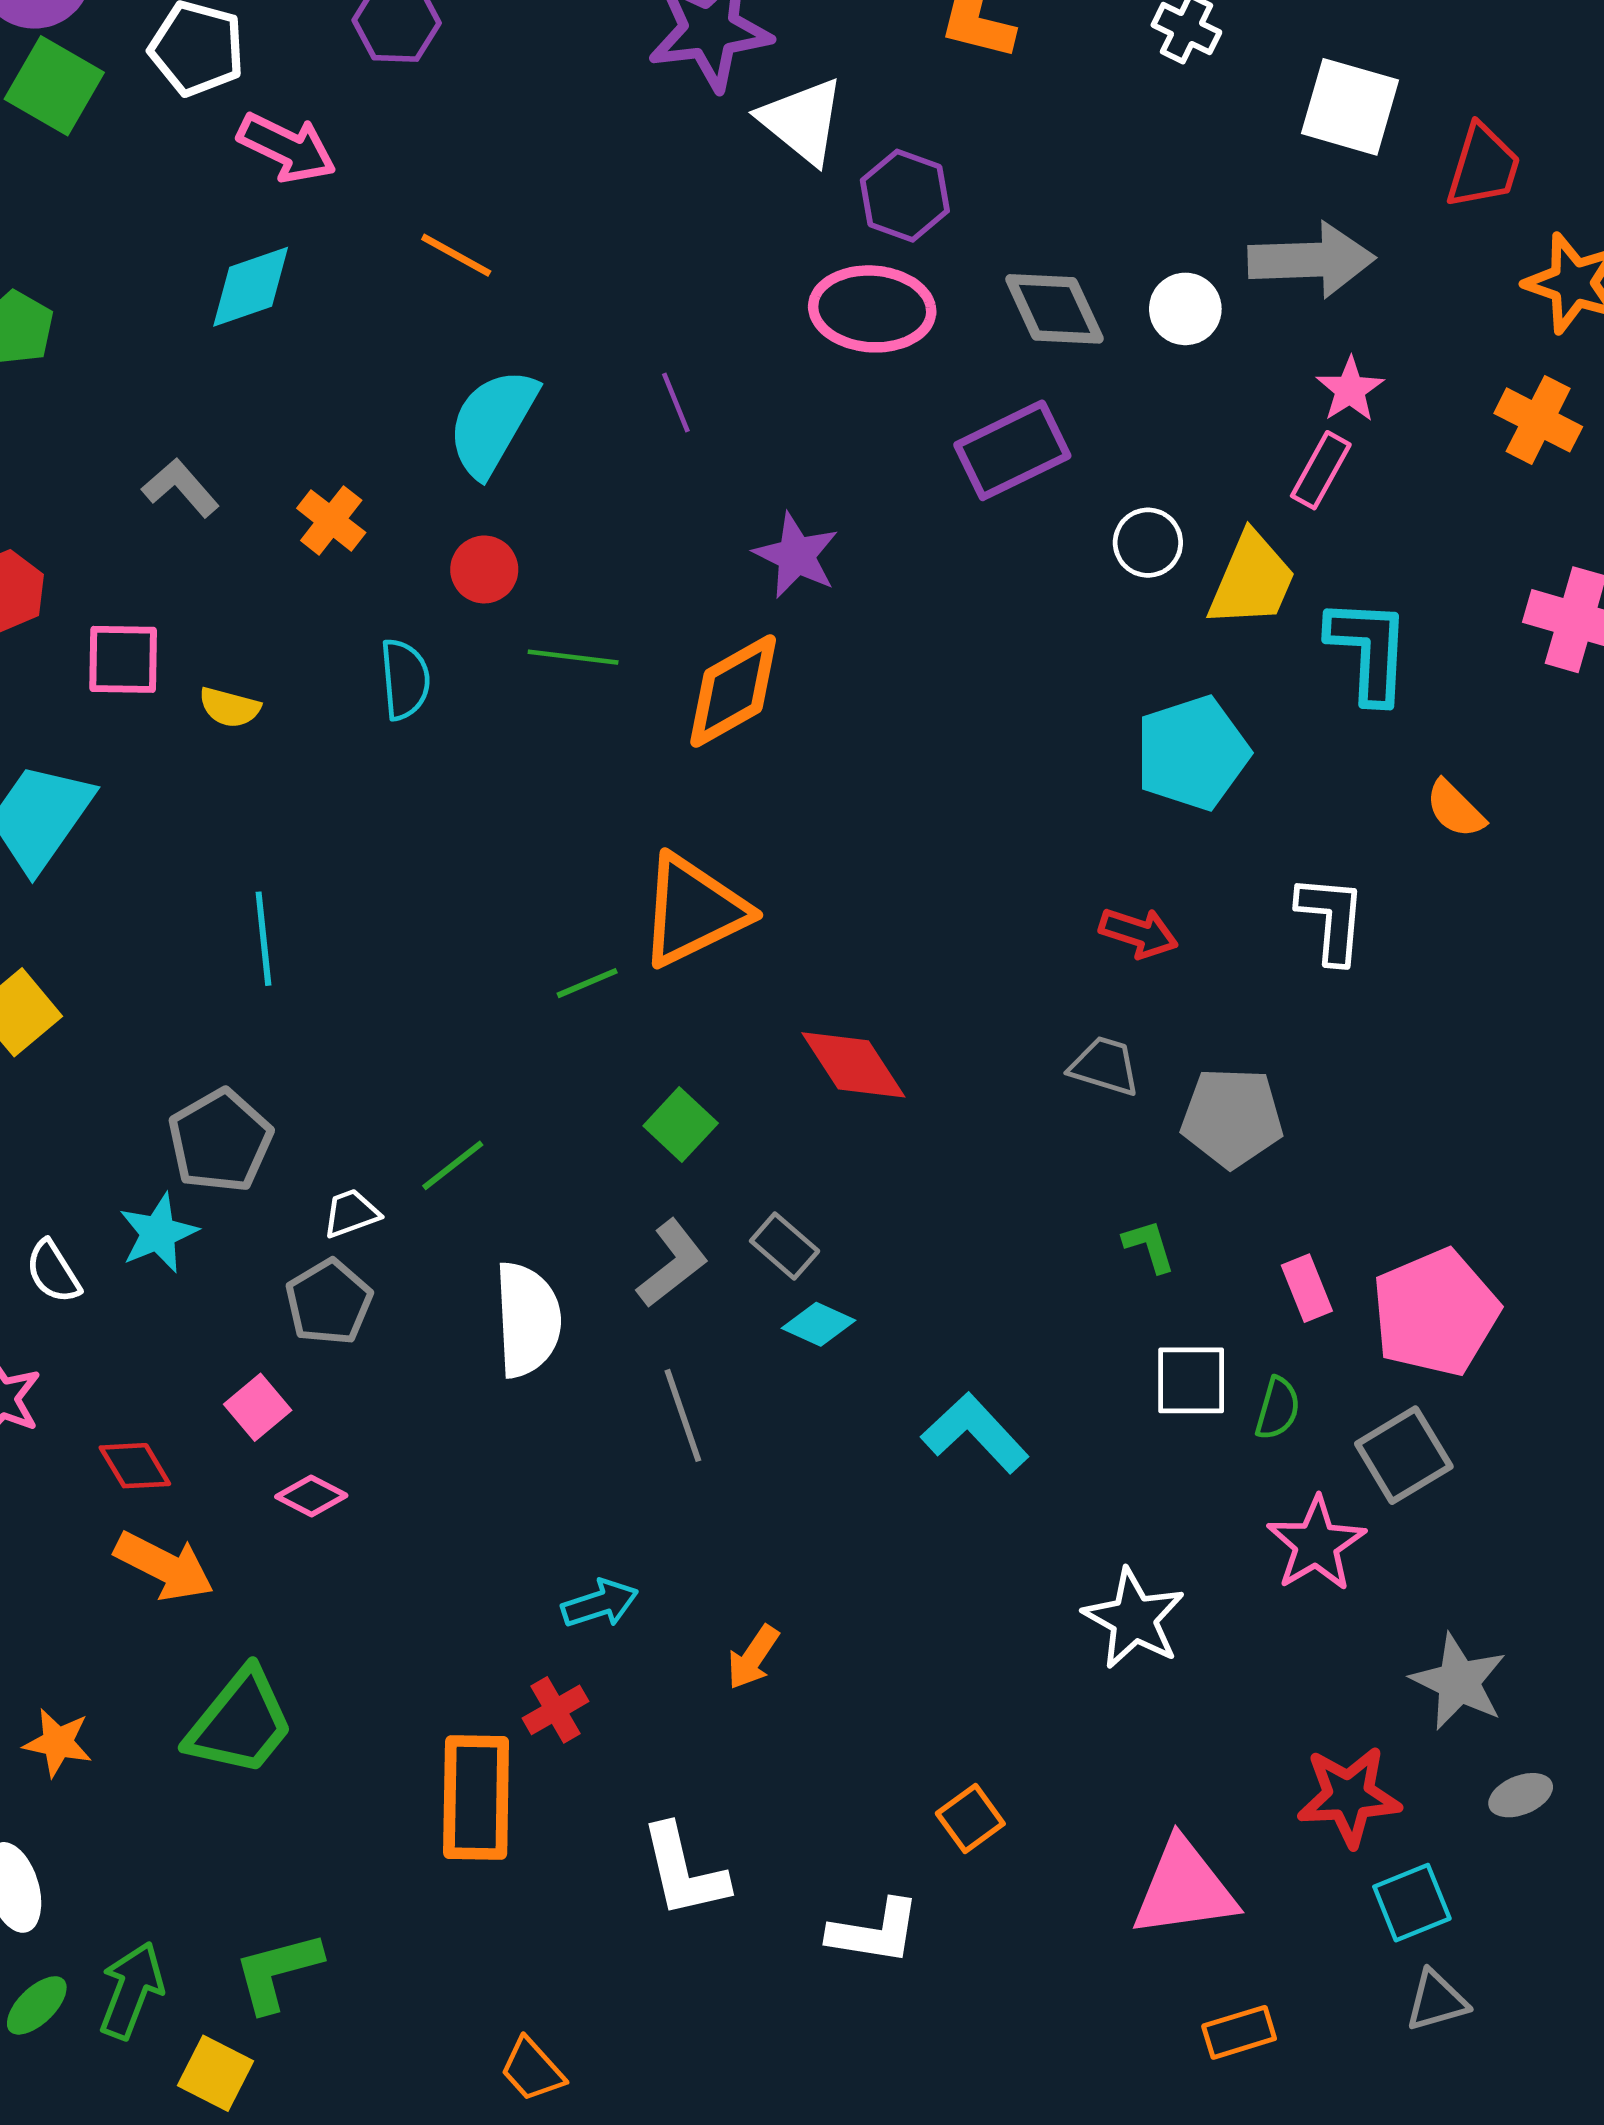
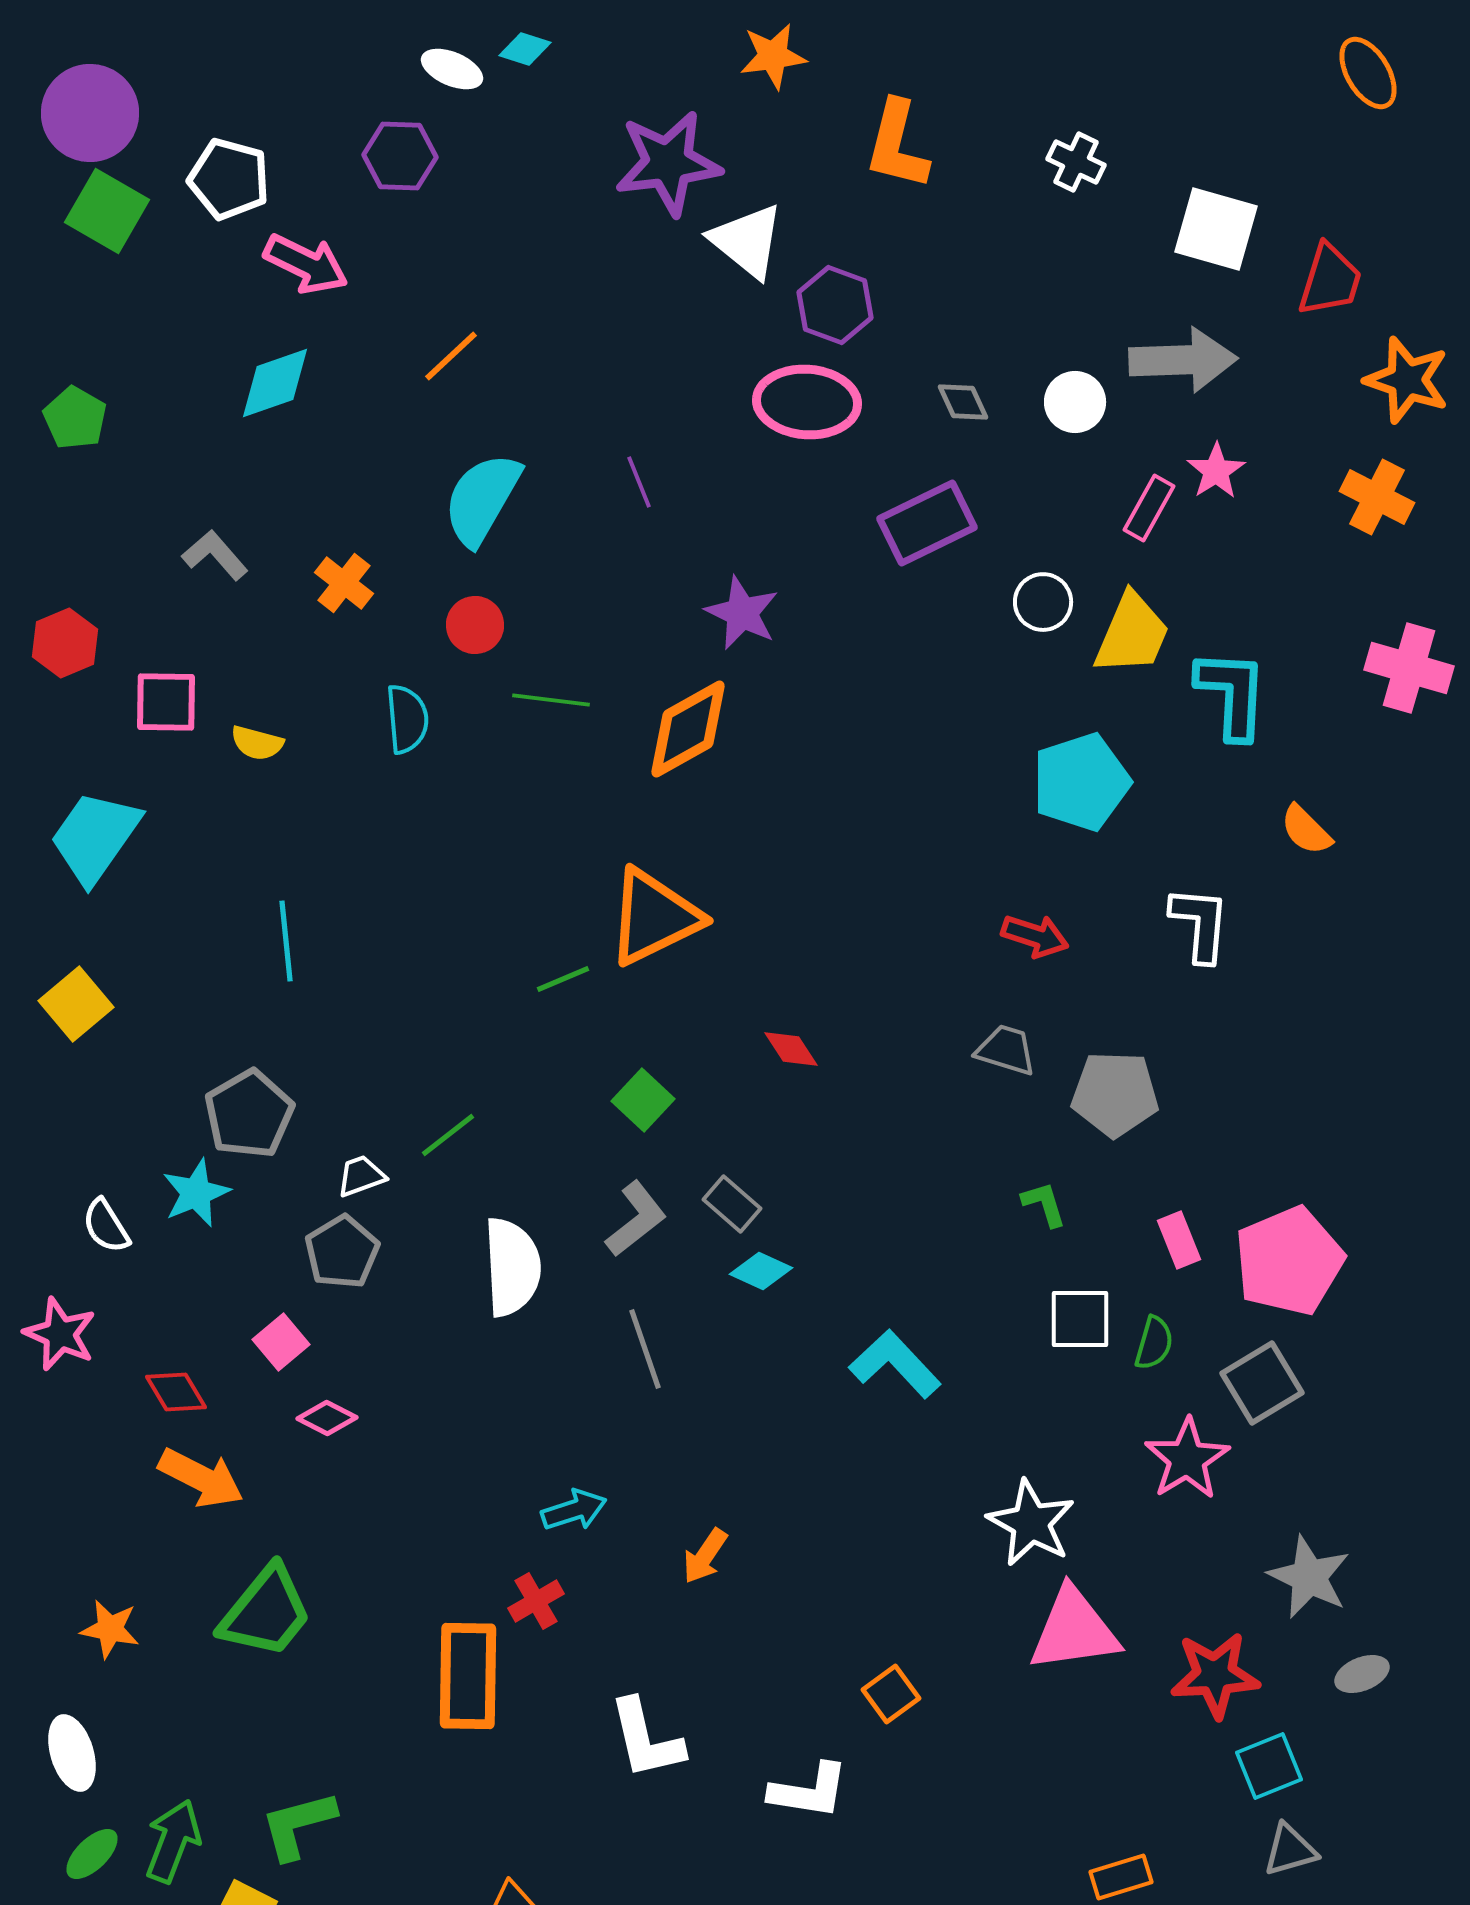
orange line: (456, 255) -> (451, 356), turned -72
gray diamond: (1054, 309) -> (963, 402), size x0.6
pink rectangle: (1321, 470) -> (1149, 508), moved
red diamond: (853, 1065) -> (791, 1049), size x0.6
pink triangle: (1184, 1889) -> (1074, 1630), moved

